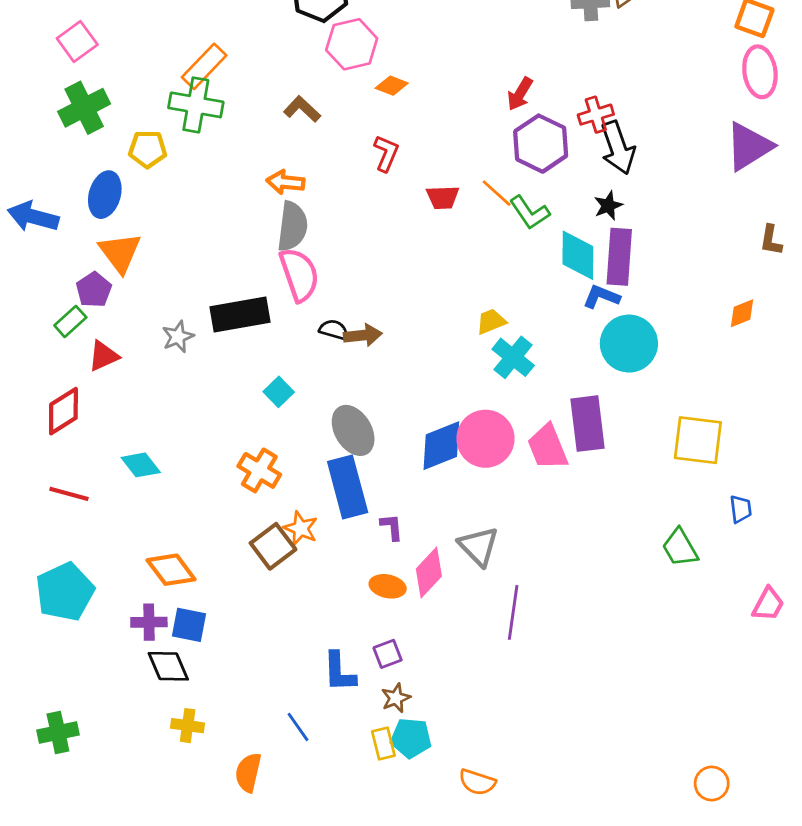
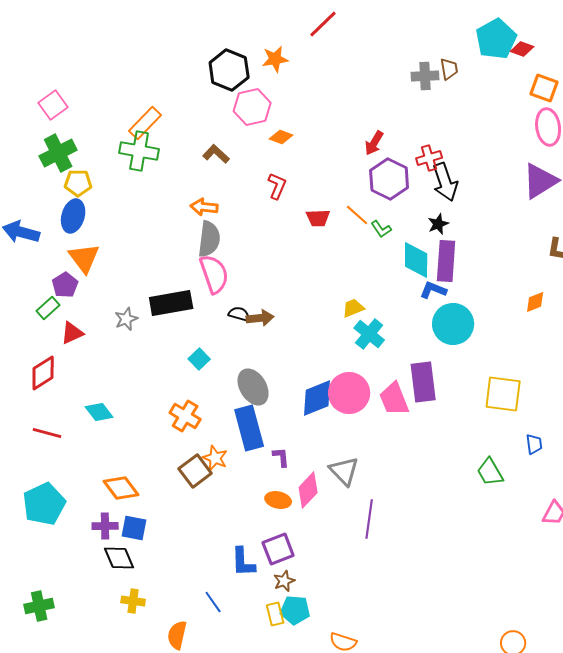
yellow pentagon: (148, 149) -> (78, 183), moved
green L-shape: (530, 213) -> (381, 229), size x0.7
purple square: (388, 654) -> (278, 549), size x1.5

